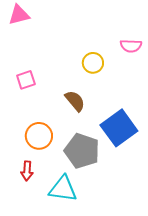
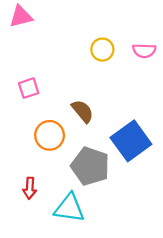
yellow circle: (93, 63) -> (102, 50), moved
orange circle: (39, 136) -> (50, 135), moved

